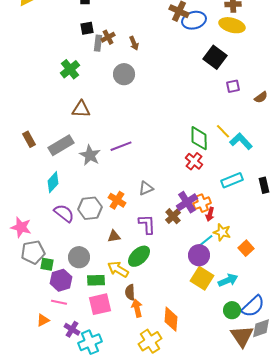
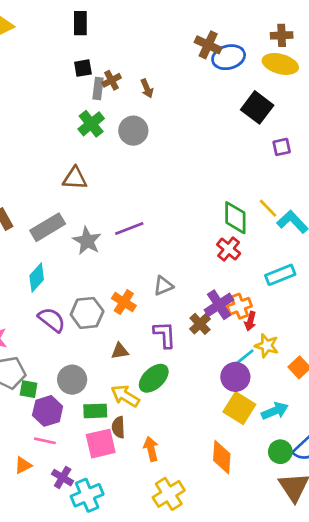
green cross: (70, 69) -> (91, 124), moved
brown semicircle: (130, 292) -> (118, 427), moved
orange diamond: (171, 319) -> (222, 457), moved

